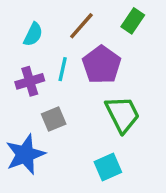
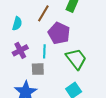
cyan line: (63, 69) -> (44, 51), moved
gray square: (54, 119) -> (38, 69), turned 32

